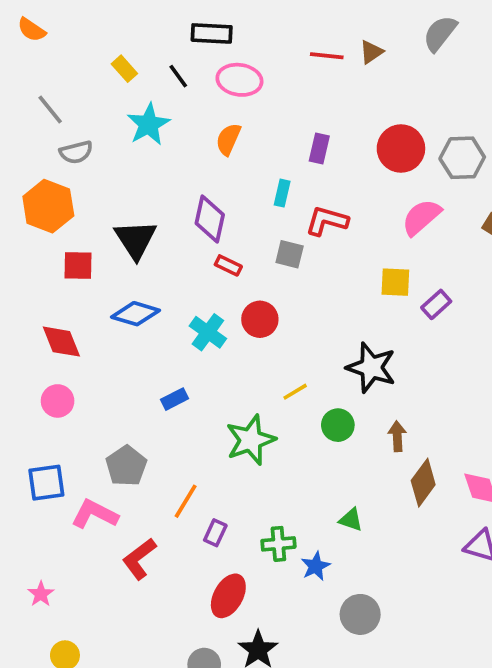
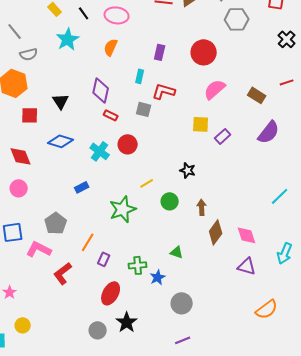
gray hexagon: (462, 158) -> (237, 19), moved
black triangle: (136, 239) -> (61, 101), size x0.7
black star: (371, 368) -> (188, 170), size x0.6

